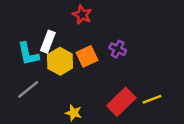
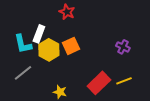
purple cross: (118, 49) -> (123, 47), moved

